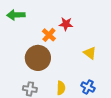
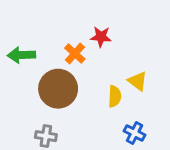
green arrow: (16, 15) -> (21, 55), moved
yellow semicircle: (61, 88) -> (115, 96), moved

